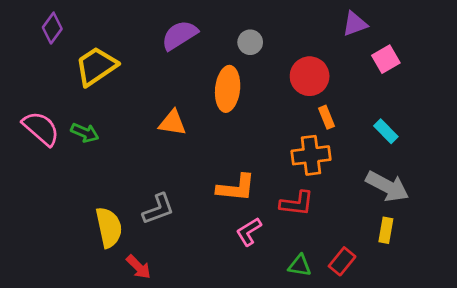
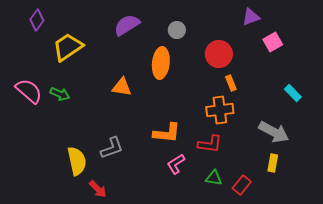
cyan rectangle: (386, 131) -> (293, 93), moved
green triangle: (300, 266) -> (214, 178), moved

